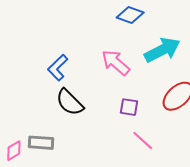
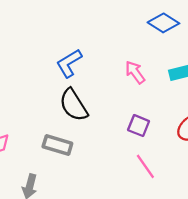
pink arrow: (116, 63) -> (135, 72), size x0.7
gray rectangle: (41, 143) -> (57, 145), moved

